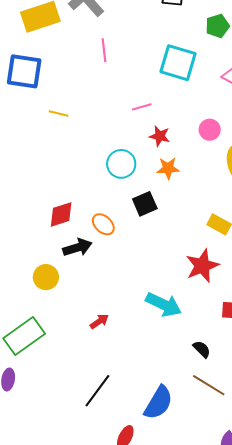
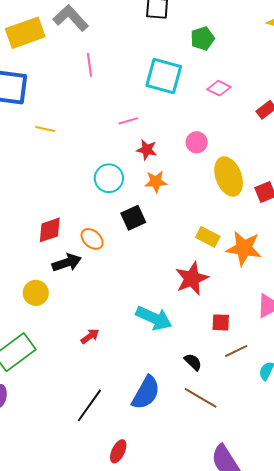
blue semicircle: (158, 403) -> (146, 393), moved

